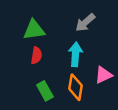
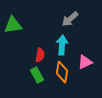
green triangle: (34, 30) -> (13, 25), moved
red semicircle: (36, 55) -> (40, 55), moved

